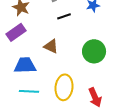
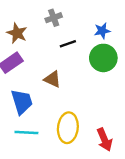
green circle: (94, 51) -> (103, 58), moved
blue trapezoid: (25, 65) -> (22, 102), turned 75

